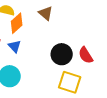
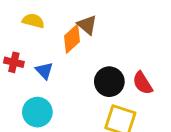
orange diamond: (17, 23) -> (72, 39), moved

